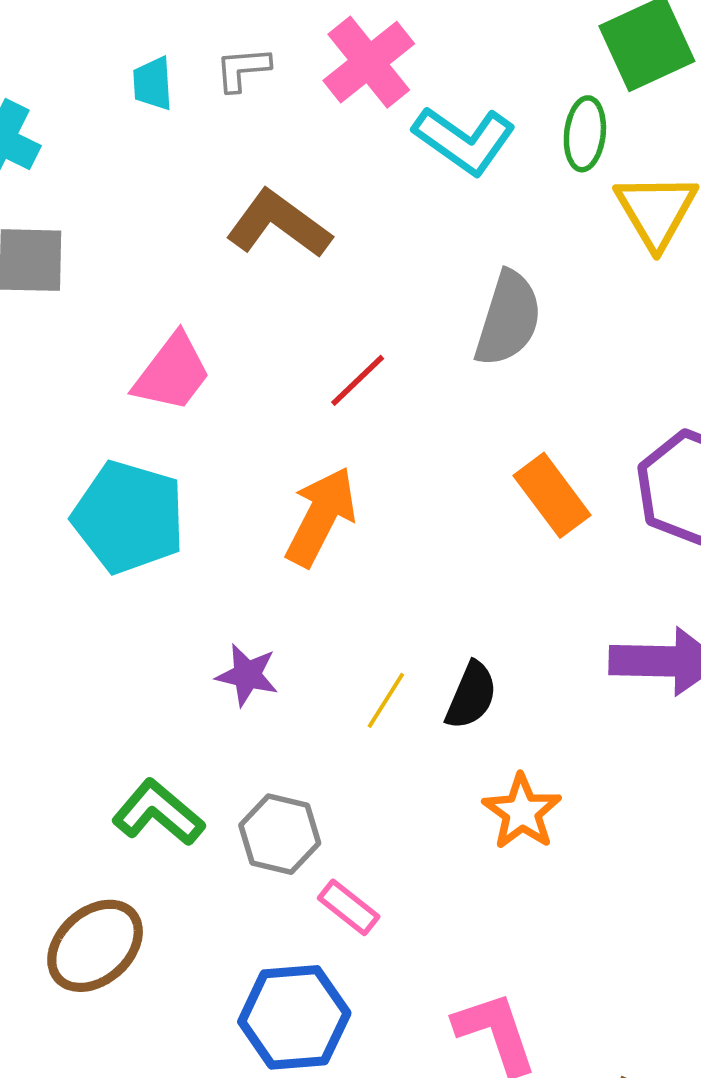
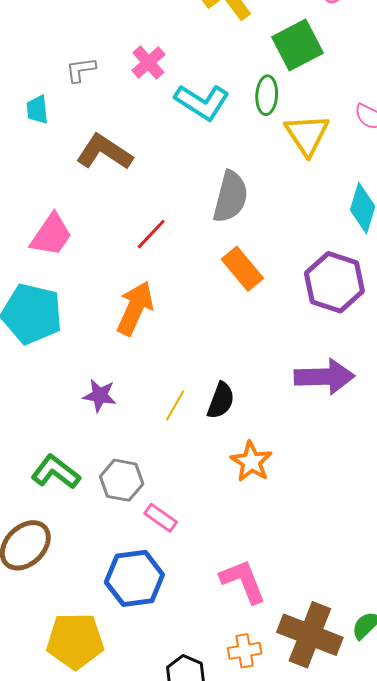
pink cross: (369, 62) -> (148, 63), size x0.7
cyan trapezoid: (153, 84) -> (37, 110), moved
orange rectangle: (552, 495) -> (242, 269), moved

